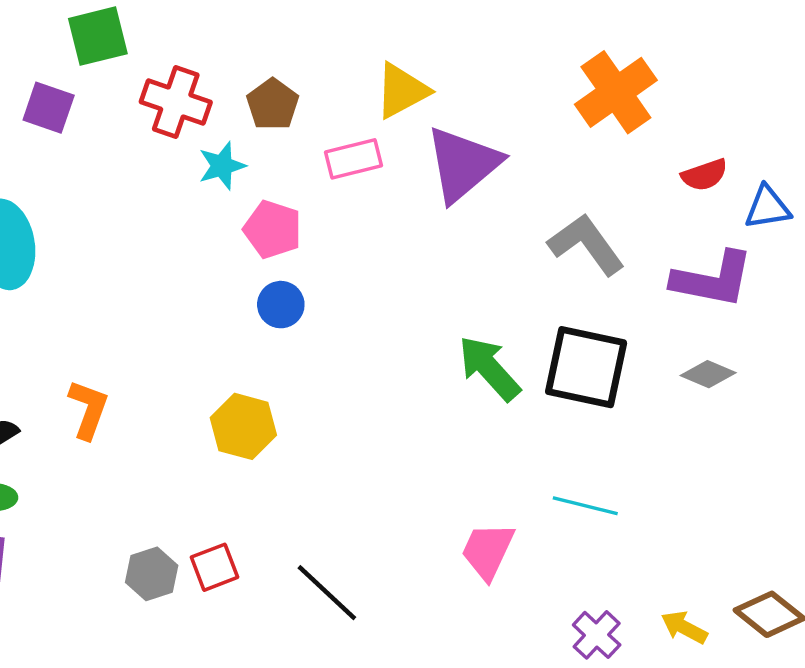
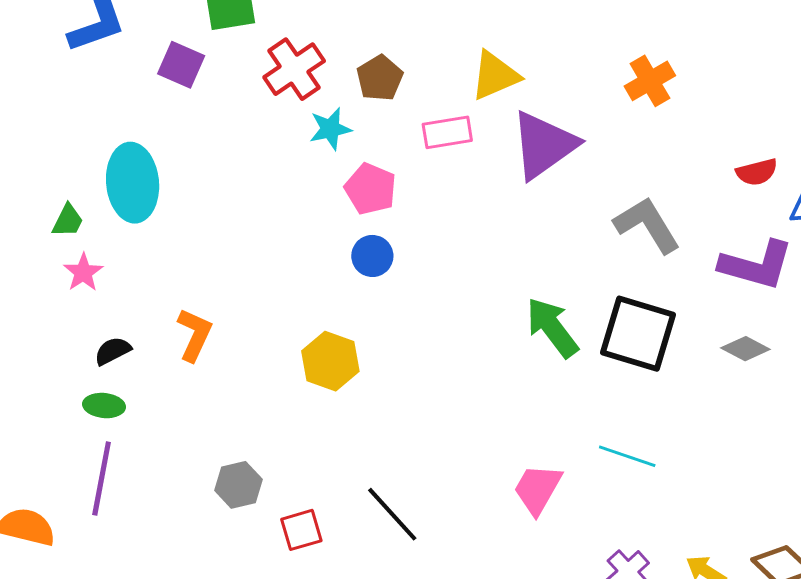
orange cross: (616, 92) -> (650, 81), moved, size x0.7
red cross: (176, 102) -> (294, 69), turned 32
red square: (214, 567) -> (301, 530), moved

